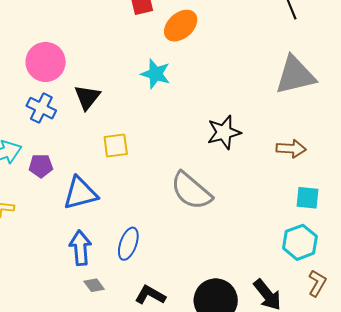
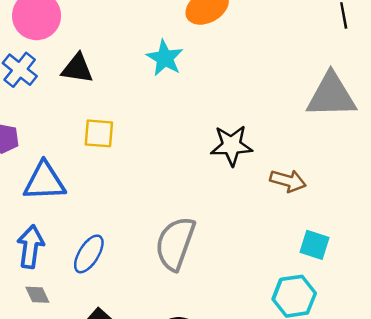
black triangle: (87, 97) -> (77, 68), turned 48
brown arrow: (291, 149) -> (288, 181), moved
gray semicircle: (191, 191) -> (175, 243), moved, turned 57

